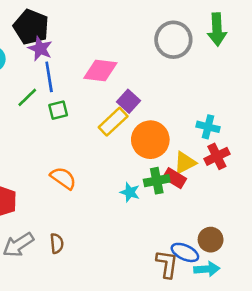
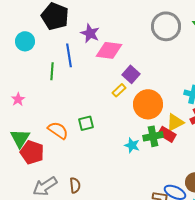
purple star: (40, 49) -> (90, 33), moved
green line: (27, 97) -> (52, 71), turned -42
green square: (58, 110) -> (86, 123), moved
yellow rectangle: (113, 122) -> (119, 90), size x0.6
orange semicircle: (63, 178) -> (58, 130), moved

